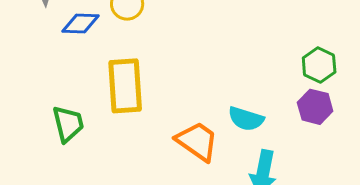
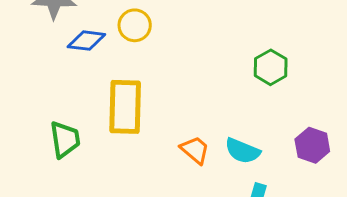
green hexagon: (319, 65) -> (271, 67), moved
orange trapezoid: (197, 141) -> (195, 150), moved, size x0.7

